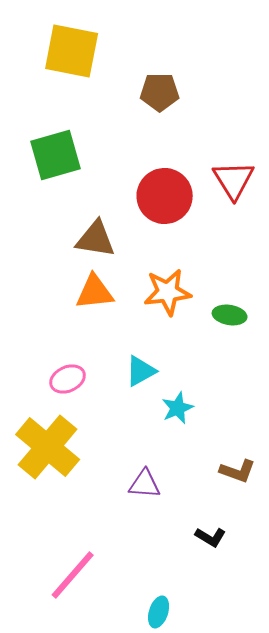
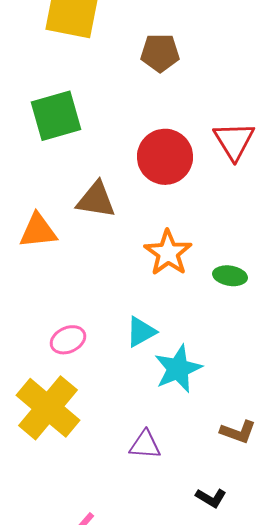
orange triangle: (95, 292) -> (38, 231), moved
orange star: (168, 292) -> (168, 253), turned -30
cyan star: (178, 408) -> (178, 369), size x1.5

